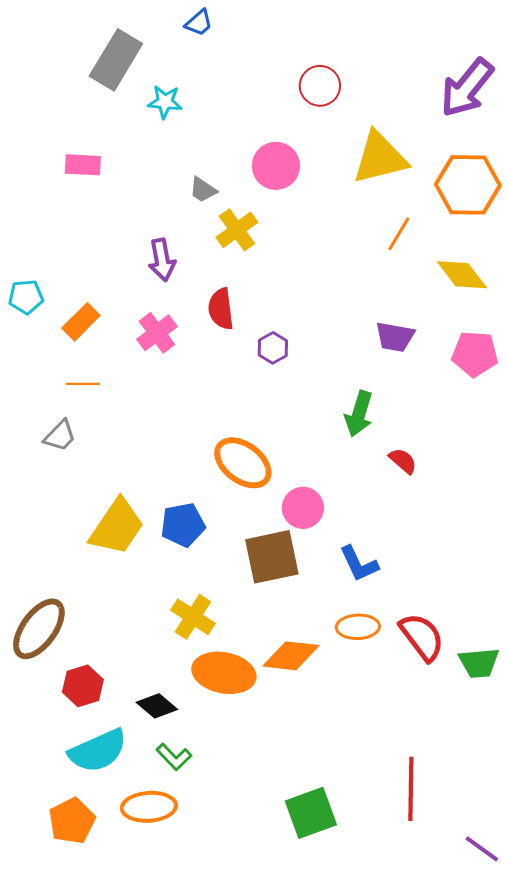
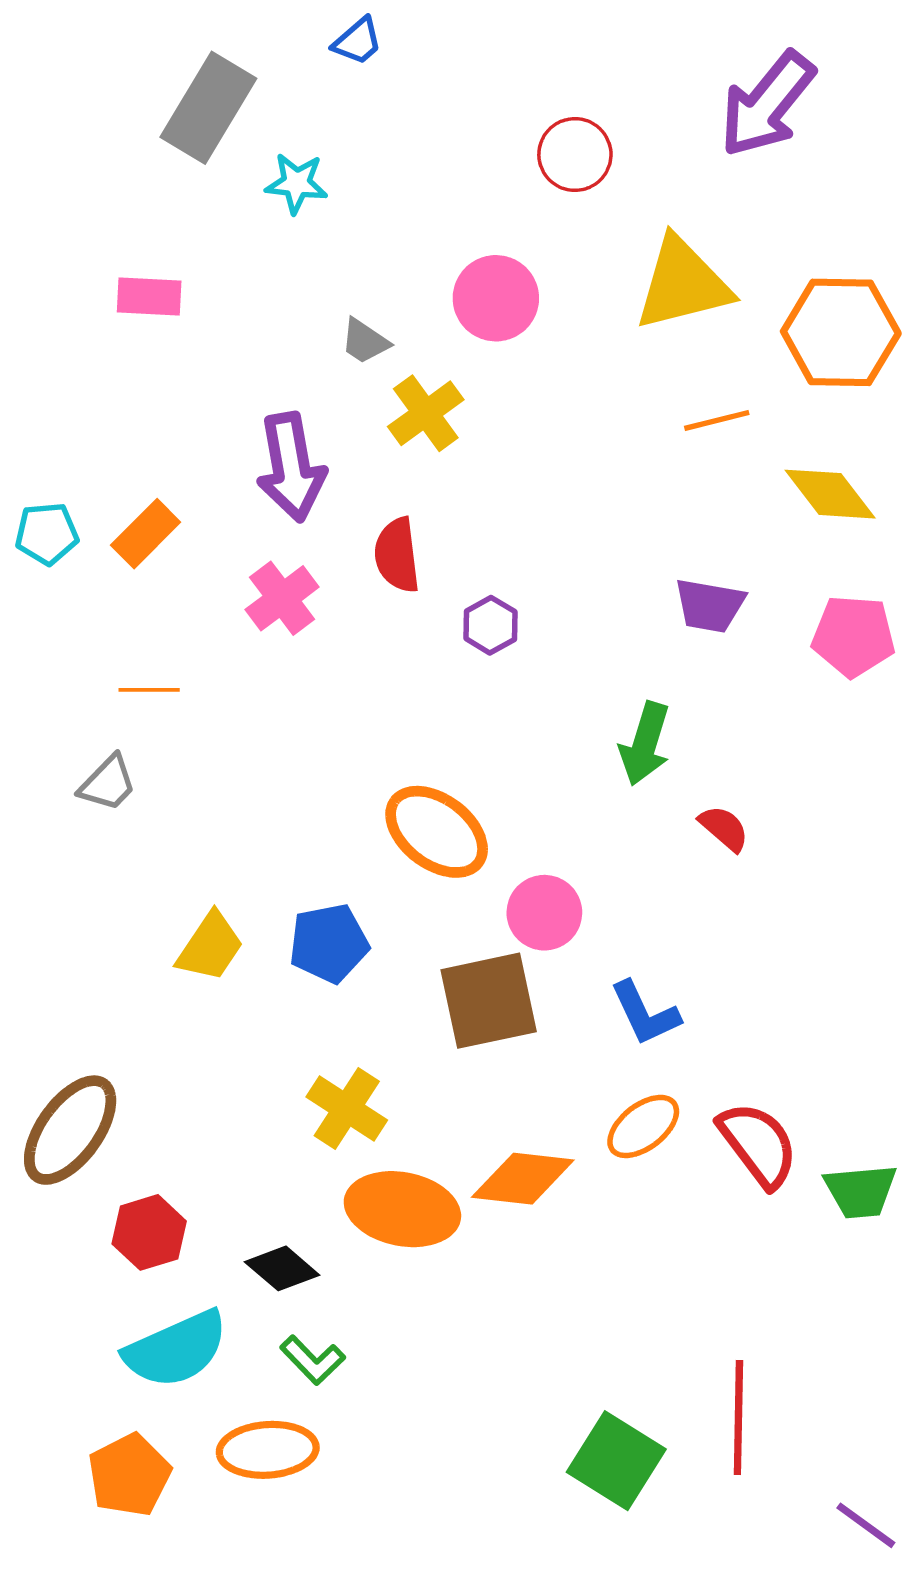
purple arrow: (467, 88) -> (767, 104), moved
orange line: (399, 234) -> (717, 420), turned 45
purple arrow: (162, 260) -> (291, 467), size x1.4
orange rectangle: (81, 322) -> (146, 534), moved
yellow trapezoid: (117, 527) -> (210, 947), size x0.7
orange ellipse: (358, 627) -> (643, 1126), turned -36
green square: (311, 813) -> (616, 1461), moved, turned -38

